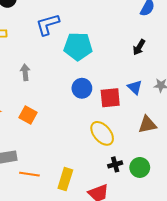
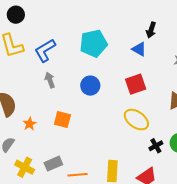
blue L-shape: (48, 24) -> (45, 50), moved
blue triangle: (135, 87) -> (139, 49), moved
blue circle: (82, 88) -> (90, 86), moved

